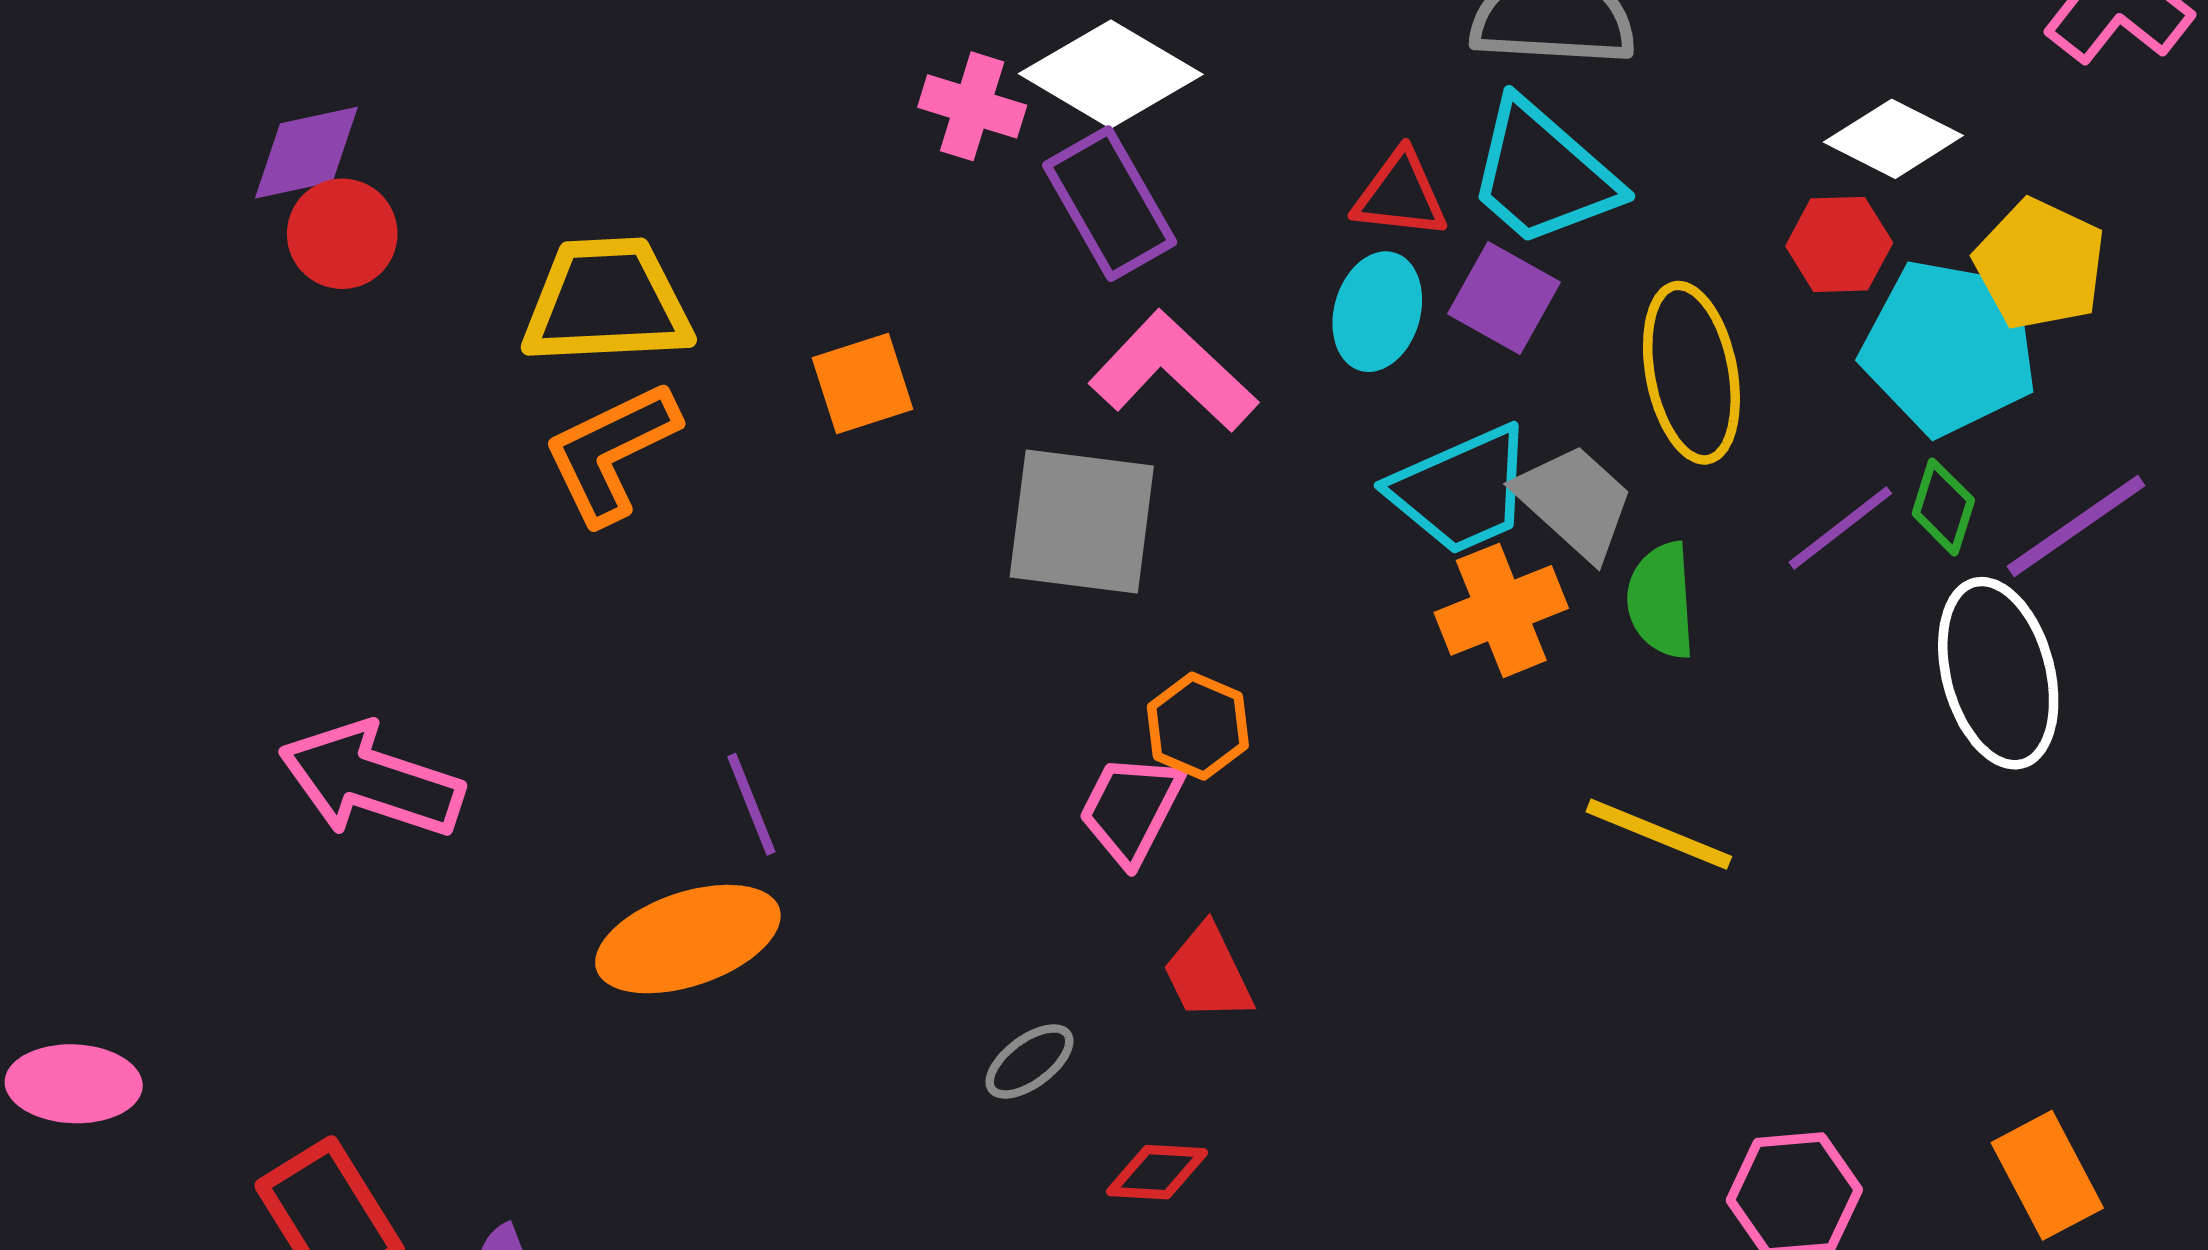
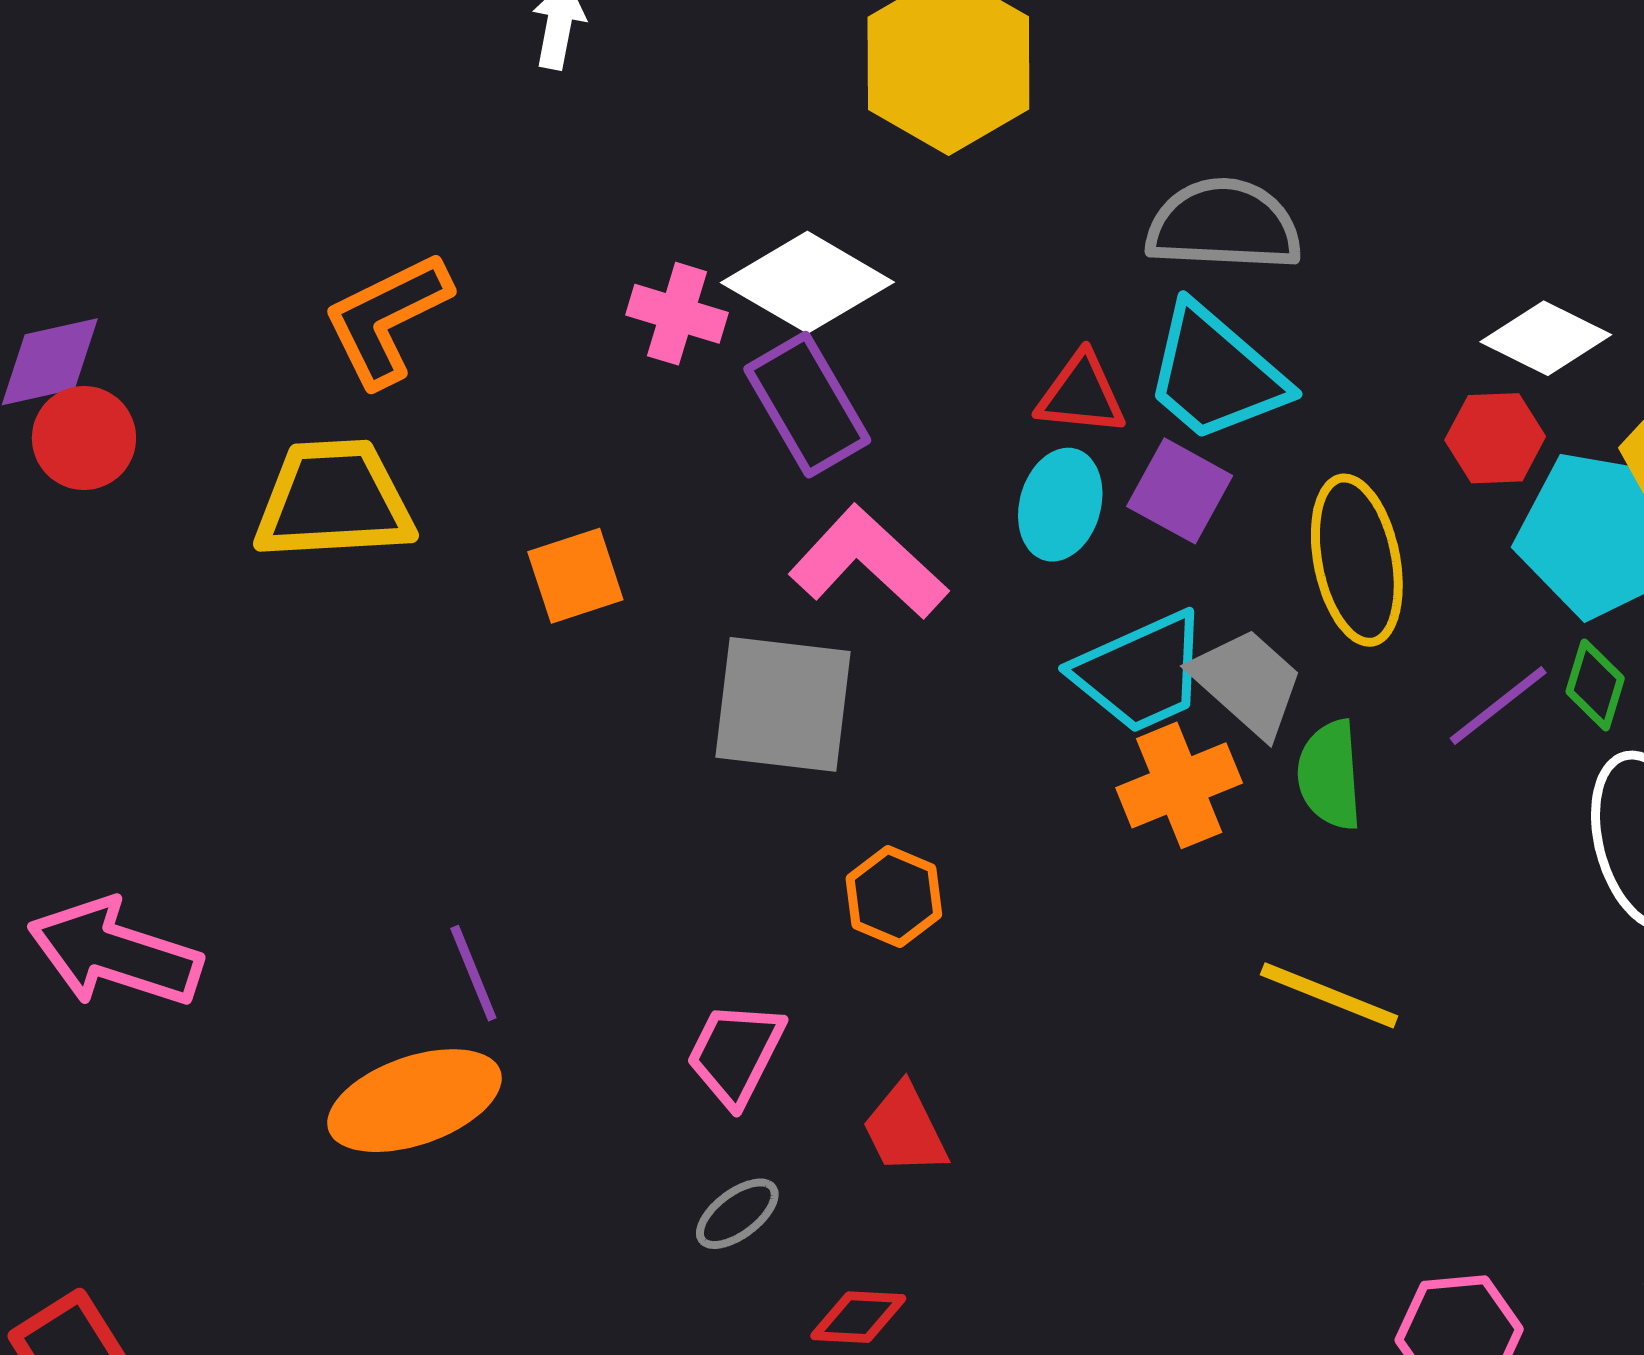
orange L-shape: (611, 452) -> (387, 319), moved
pink trapezoid: (1131, 809) -> (735, 1054), moved

